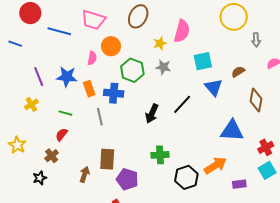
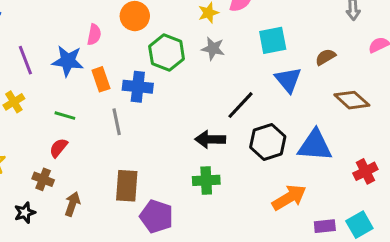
pink semicircle: (92, 58) -> (94, 35), moved
brown diamond: (256, 100) -> (352, 100), turned -60
black arrow: (152, 113) -> (210, 139), moved, turned 66
brown cross: (52, 156) -> (43, 179), turned -32
cyan square: (267, 170) -> (359, 225), moved
brown arrow: (85, 174) -> (72, 204), moved
black hexagon: (186, 177) -> (268, 142), moved

